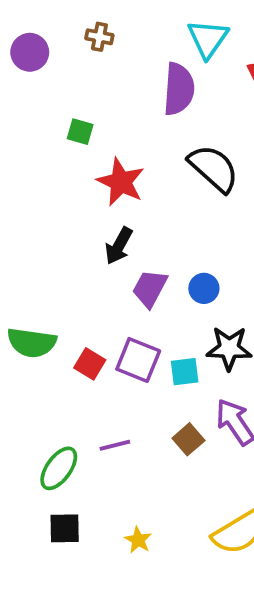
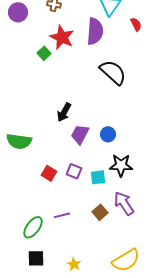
green square: (80, 132) -> (44, 53), turned 32
red star: (121, 182) -> (62, 37), moved
green semicircle: (32, 343) -> (19, 141), moved
purple square: (138, 360) -> (74, 171), size x0.7

